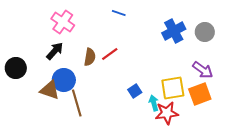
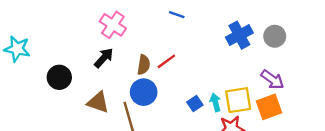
blue circle: (64, 80) -> (144, 92), moved
cyan arrow: (154, 103) -> (215, 102), moved

